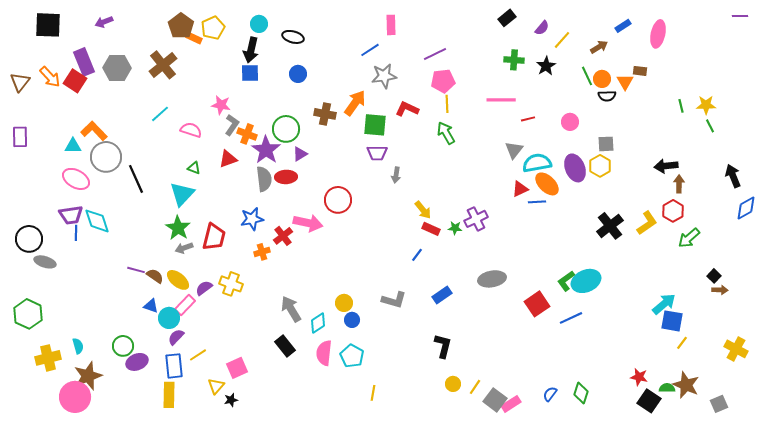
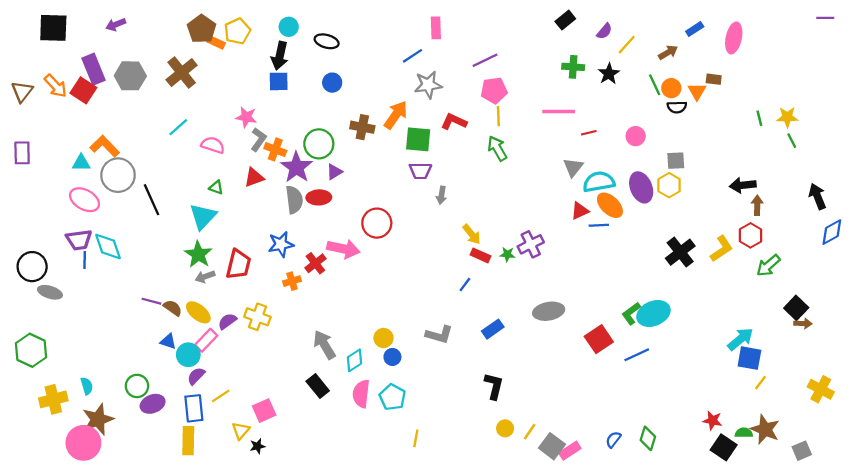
black square: (714, 276) -> (796, 308), size x1.5

